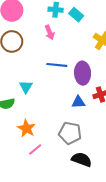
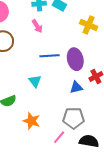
cyan triangle: (26, 87) -> (35, 81), moved
pink line: (35, 149) -> (59, 137), moved

